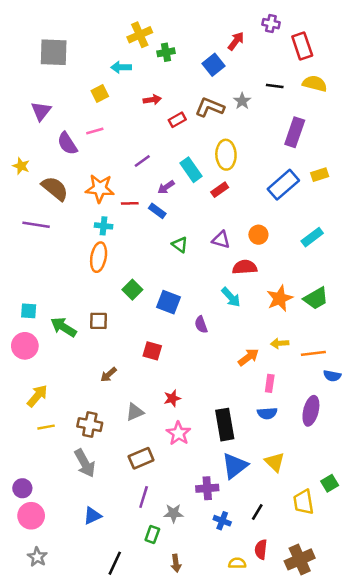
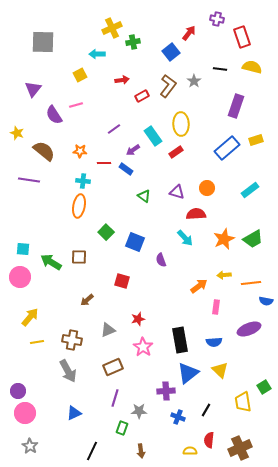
brown L-shape: (210, 107) -> (168, 86), turned 105
orange star: (100, 188) -> (80, 151), size x0.6
purple ellipse: (311, 411) -> (249, 329), turned 55
blue semicircle: (267, 413) -> (214, 342), moved

